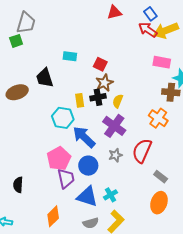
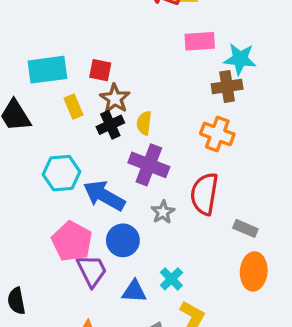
cyan rectangle: (70, 56) -> (47, 70), size x1.6
yellow rectangle: (80, 100) -> (73, 107), moved
blue triangle: (87, 197) -> (134, 291), size x0.7

